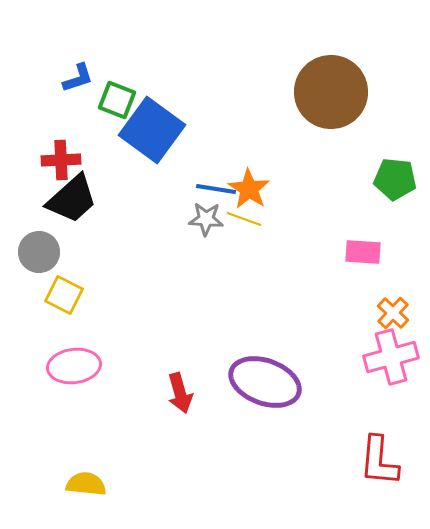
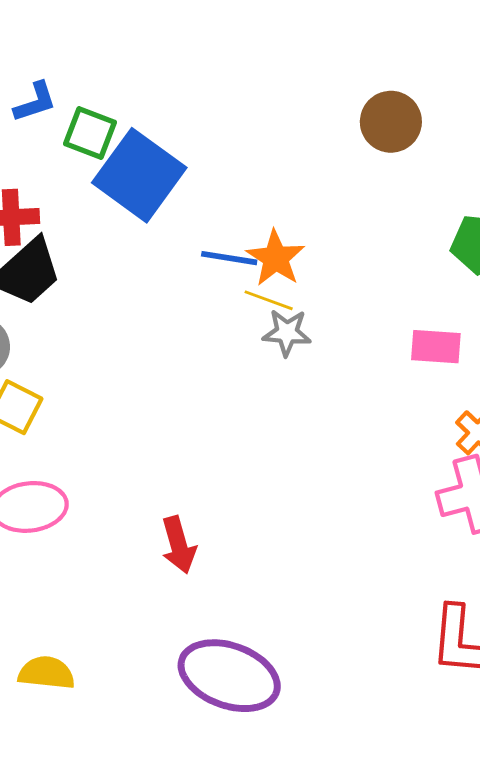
brown circle: (331, 92) -> (391, 122), size x0.6
gray star: (206, 219) -> (287, 333), moved
purple ellipse: (265, 382) -> (229, 676), moved

